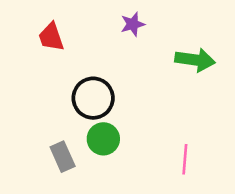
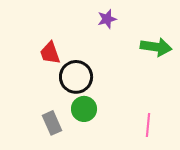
red trapezoid: (51, 37) -> (50, 53), moved

